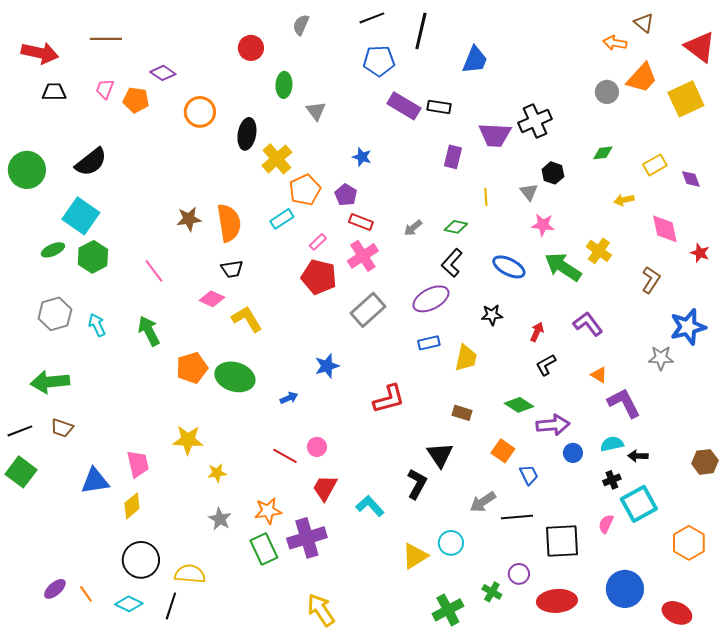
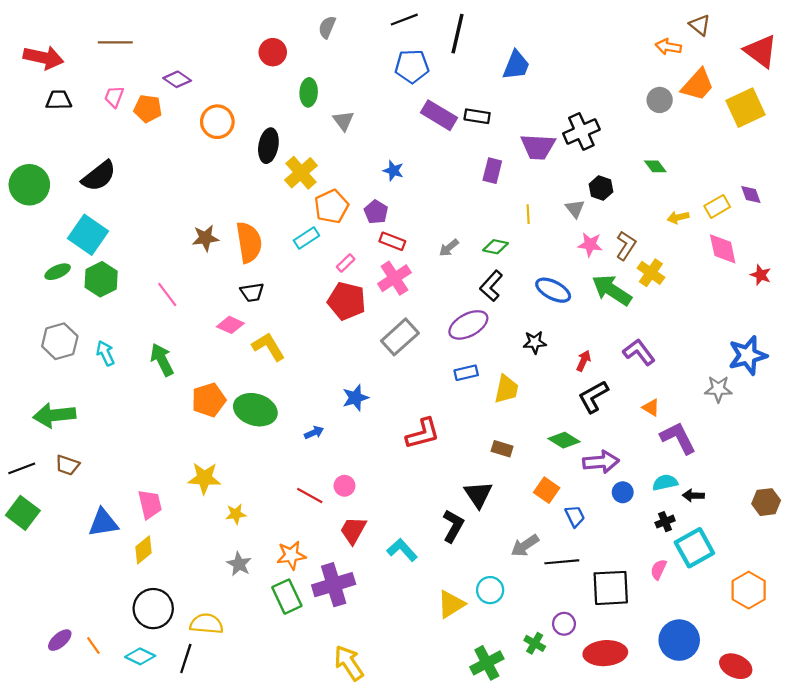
green diamond: (603, 153) -> (655, 166), turned 60
yellow rectangle: (655, 165) -> (717, 206), moved
brown L-shape: (651, 280) -> (626, 246), moved
black L-shape: (546, 365) -> (593, 397), size x1.4

